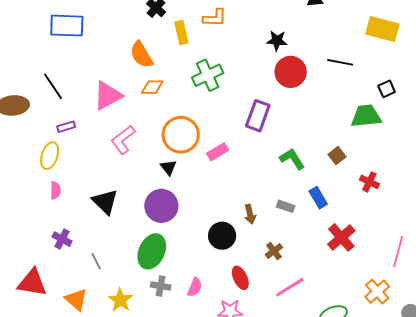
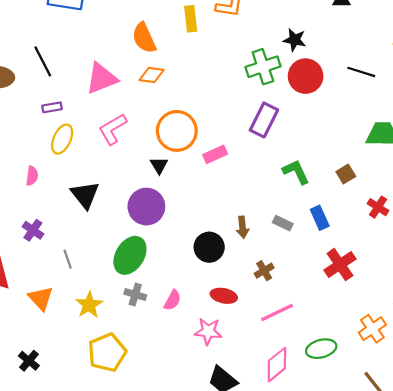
green cross: (208, 75) -> (263, 67), moved
yellow ellipse: (50, 156) -> (62, 139), moved
red ellipse: (240, 278) -> (224, 296), turned -60

